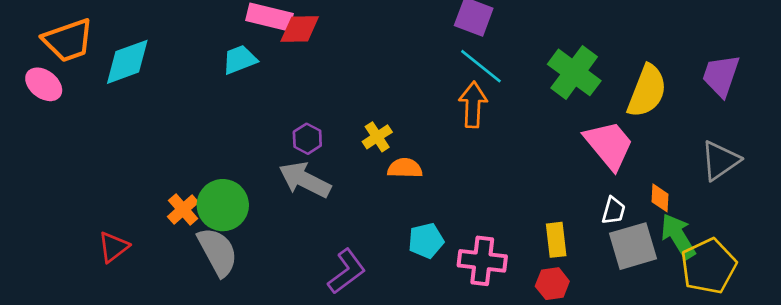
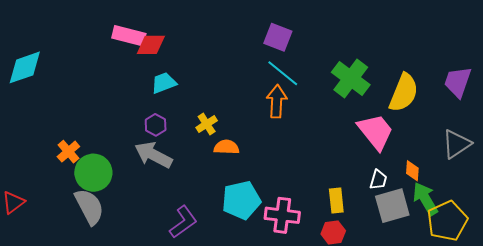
cyan trapezoid: (240, 60) -> (164, 83), moved
orange cross: (183, 209) -> (68, 152), moved
cyan pentagon: (426, 241) -> (241, 200), size x1.5

